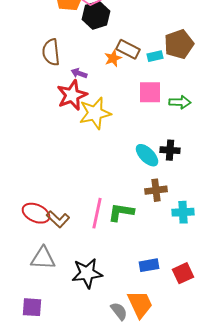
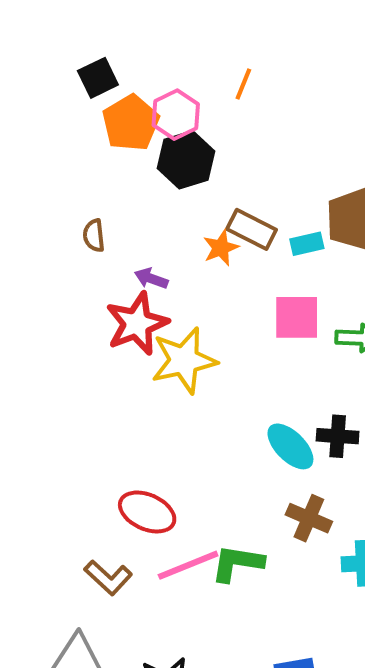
brown semicircle: (51, 52) -> (94, 236), size x0.6
brown cross: (156, 190) -> (309, 518), turned 30
red ellipse: (36, 213) -> (147, 512), moved
pink line: (97, 213) -> (188, 565), turned 56

